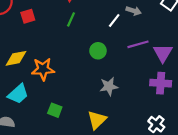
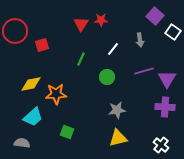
gray arrow: (134, 11) -> (140, 40), turned 64
green line: (71, 19) -> (81, 59), moved
white line: (114, 21) -> (113, 49), moved
yellow triangle: (97, 120) -> (118, 138), moved, turned 30

